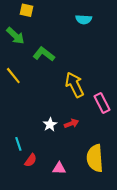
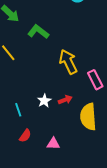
cyan line: (18, 144) -> (18, 110), moved
yellow semicircle: (95, 158) -> (88, 117), moved

